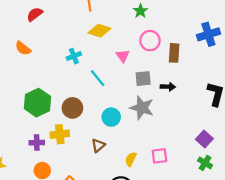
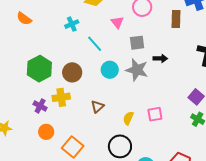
brown rectangle: (174, 53) -> (176, 19), moved
black arrow: (168, 87) -> (160, 58), moved
cyan circle: (111, 117) -> (110, 70), moved
purple cross: (37, 143) -> (40, 106), turned 32

